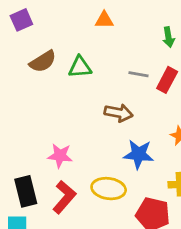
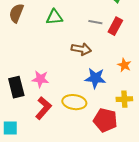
brown semicircle: (43, 61) -> (16, 13), moved, turned 144
black rectangle: (26, 191) -> (16, 87), moved

